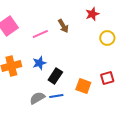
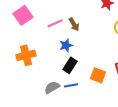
brown arrow: (63, 26) -> (74, 24), moved
blue star: (39, 63) -> (66, 45), moved

